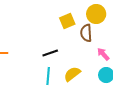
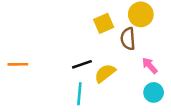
yellow semicircle: (72, 74) -> (105, 73), moved

